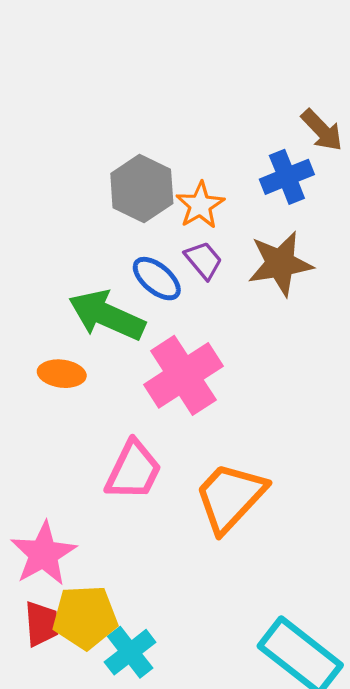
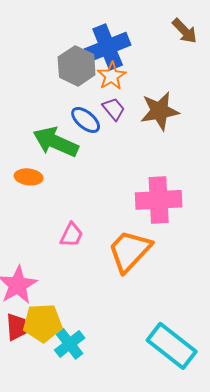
blue cross: (287, 177) -> (108, 47), moved, size x1.4
pink cross: (183, 375) -> (159, 200), moved, turned 30
pink trapezoid: (133, 470) -> (72, 235), size x0.7

